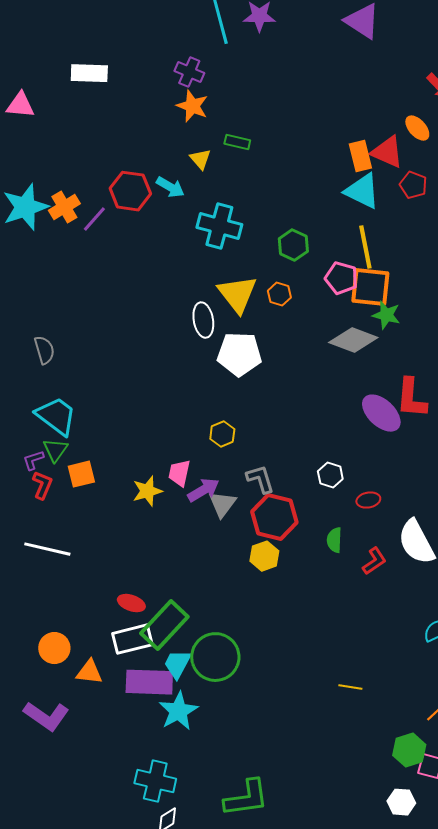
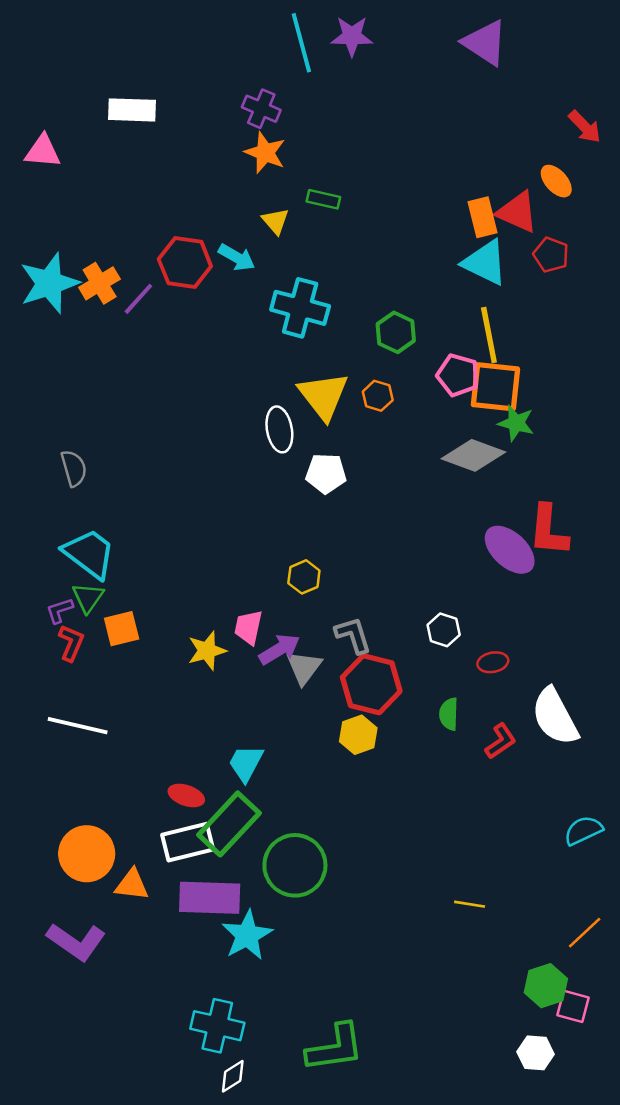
white pentagon: (239, 354) -> (326, 473), size x0.7
orange circle: (54, 648) -> (87, 854), size x1.4
cyan trapezoid: (177, 664) -> (246, 763), moved

